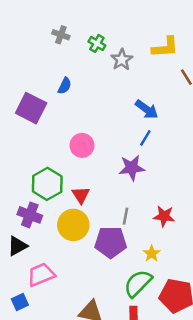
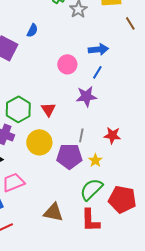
blue arrow: (147, 109) -> (98, 49), turned -42
pink circle: (82, 145) -> (67, 64), moved
red triangle: (81, 195) -> (48, 109), moved
yellow star: (152, 253) -> (95, 160), moved

